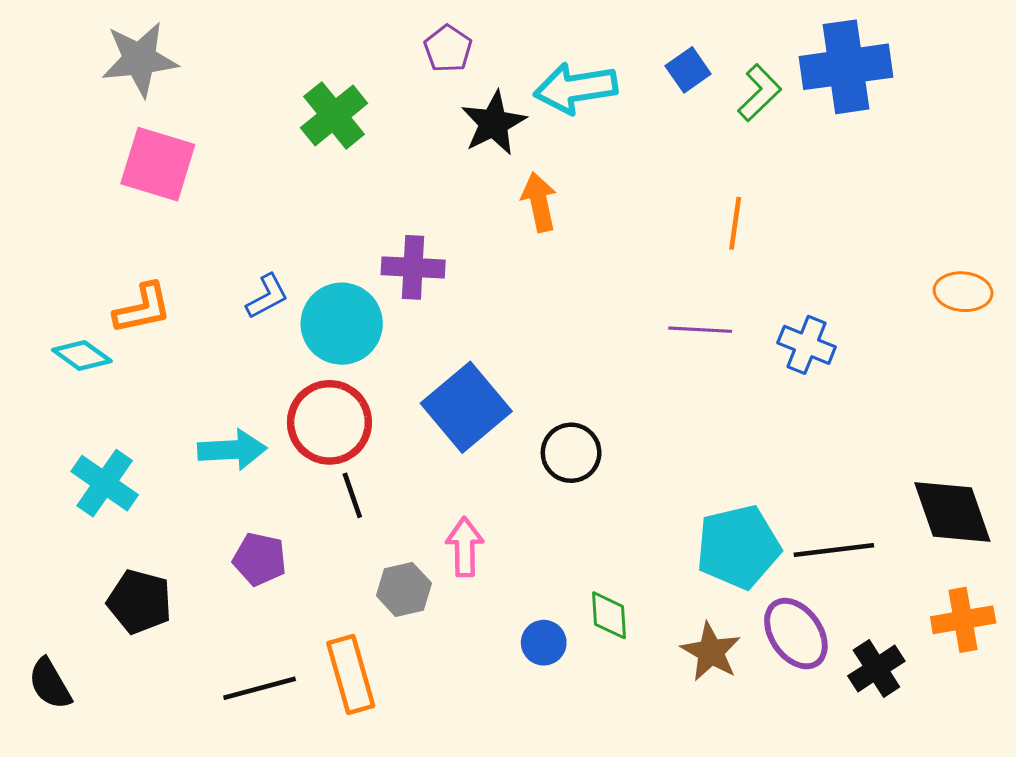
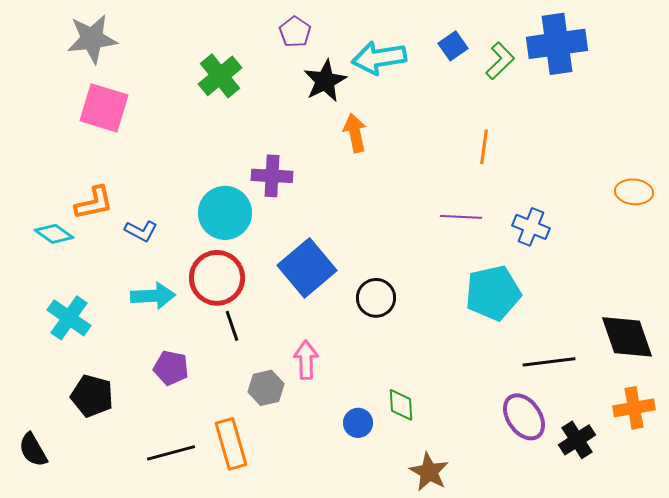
blue L-shape: (267, 296) -> (141, 231), moved, turned 56
cyan pentagon: (738, 547) -> (493, 293), moved
brown star: (711, 652) -> (429, 472), moved

